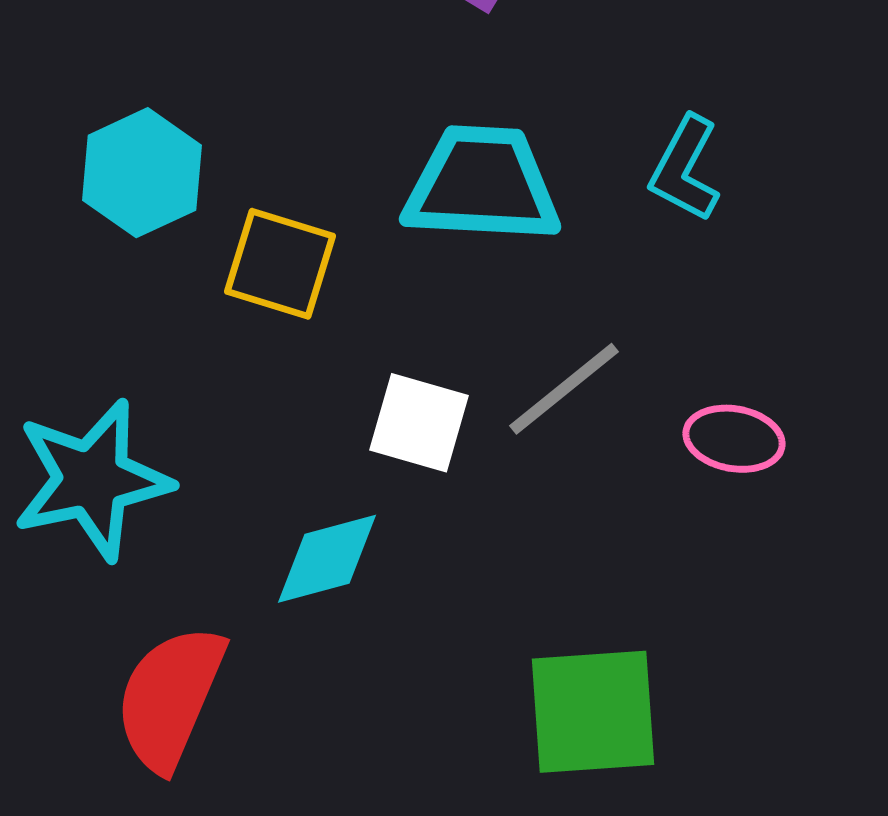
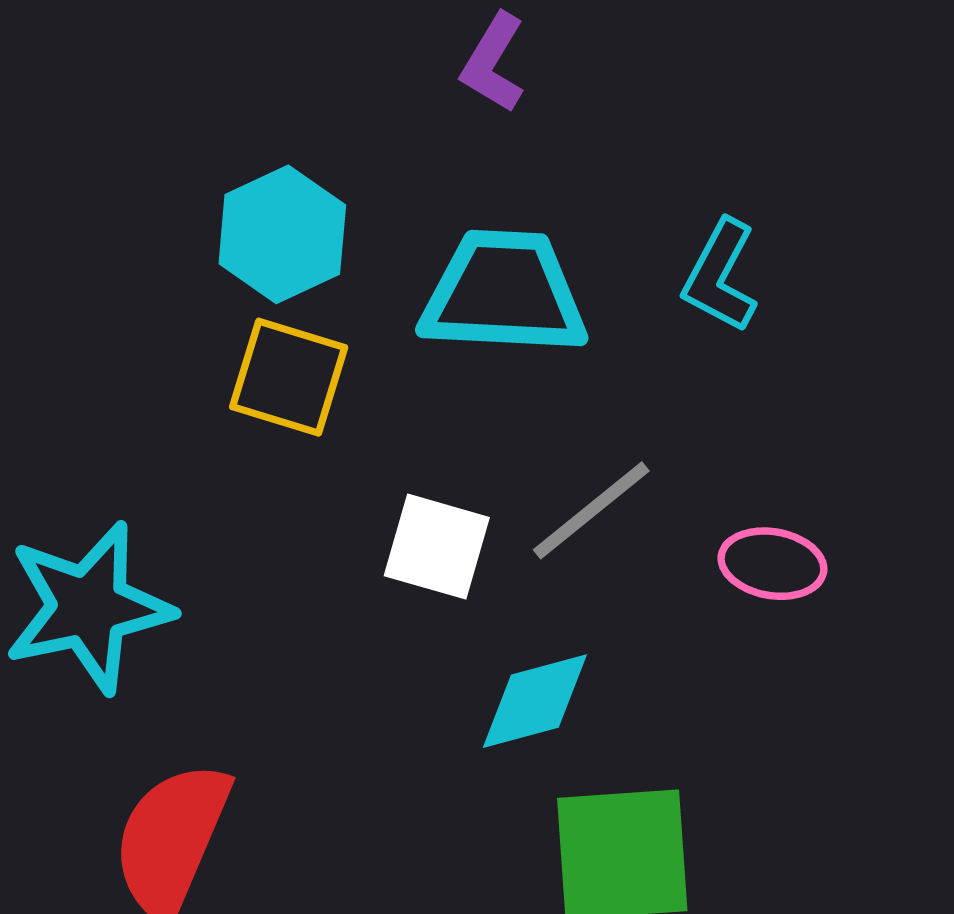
cyan hexagon: (142, 173) -> (282, 234), moved
cyan diamond: (327, 559) -> (535, 701), moved

